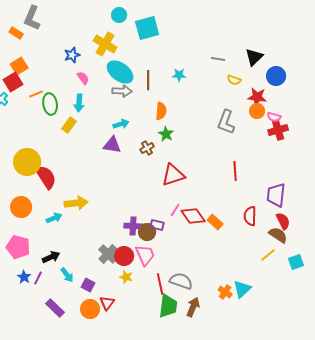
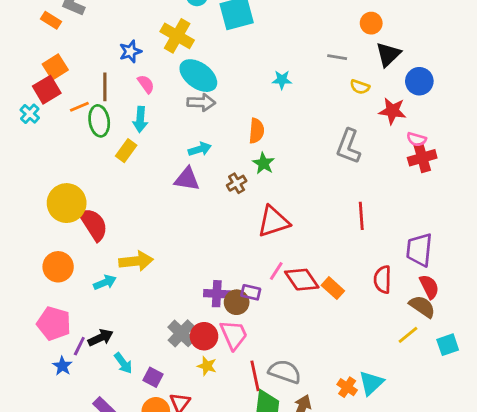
brown line: (148, 80) -> (105, 87), moved
orange circle: (257, 111) -> (371, 23), moved
purple line: (38, 278) -> (79, 346), moved

